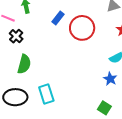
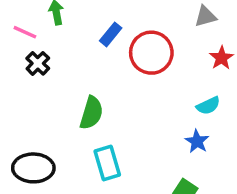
green semicircle: (24, 64) -> (91, 113), moved
cyan rectangle: (46, 94) -> (107, 163), moved

